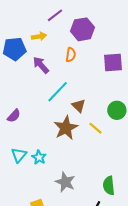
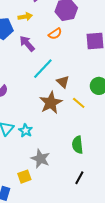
orange semicircle: (71, 55) -> (55, 34), turned 48
gray star: (65, 182) -> (40, 159), moved
green semicircle: (109, 186) -> (78, 145), moved

